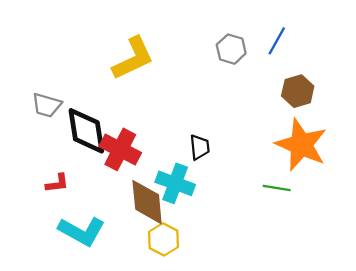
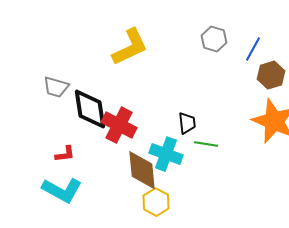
blue line: (277, 41) -> (253, 49), moved
green line: (277, 188) -> (206, 144), moved
cyan L-shape: (82, 231) -> (62, 190), moved

